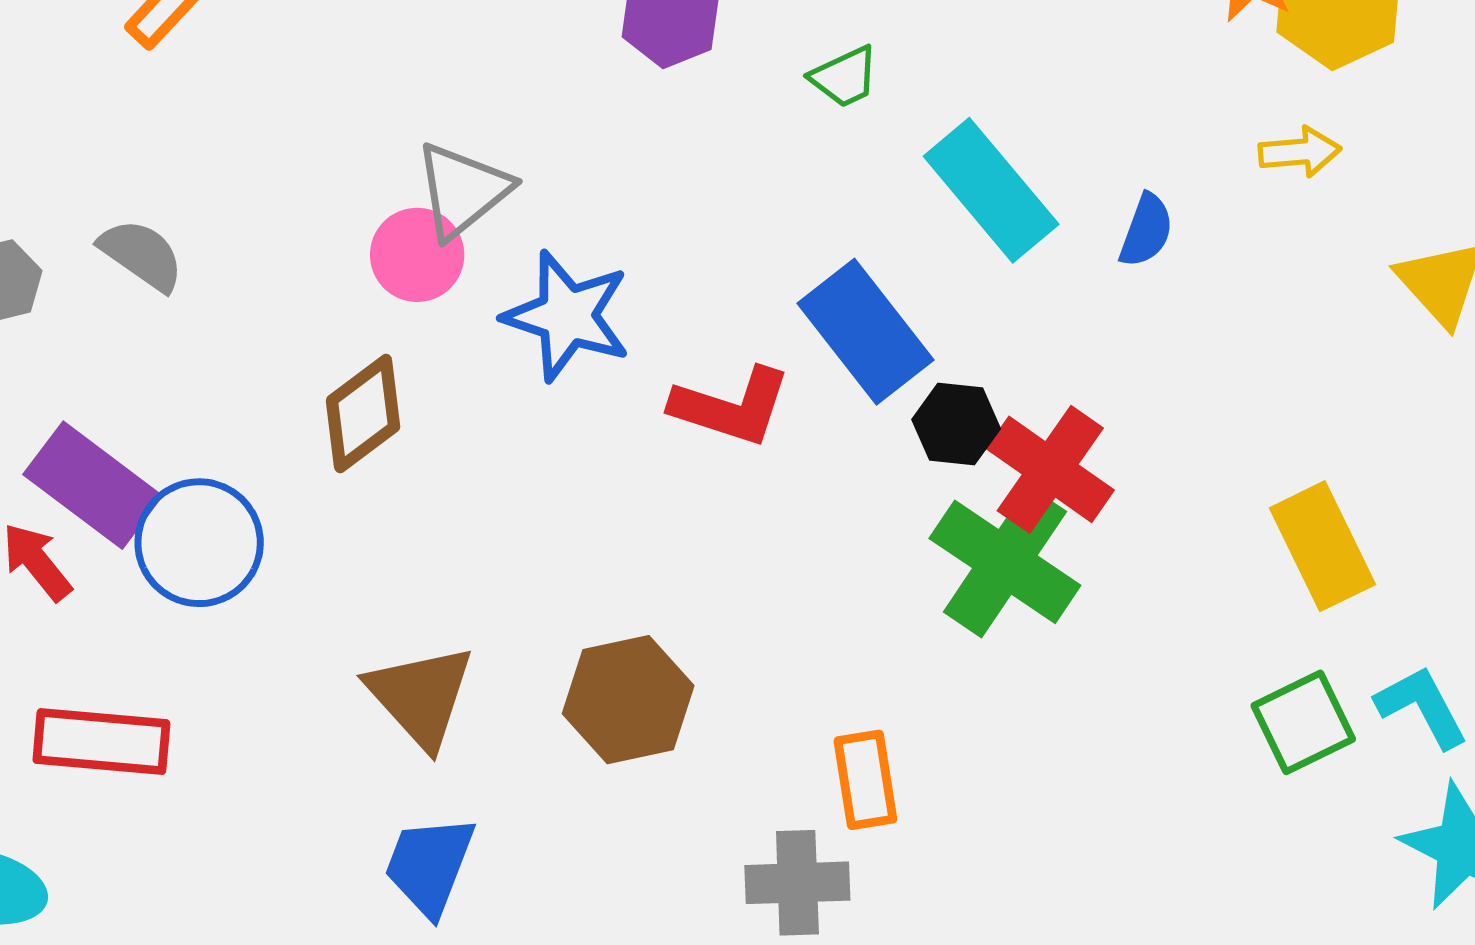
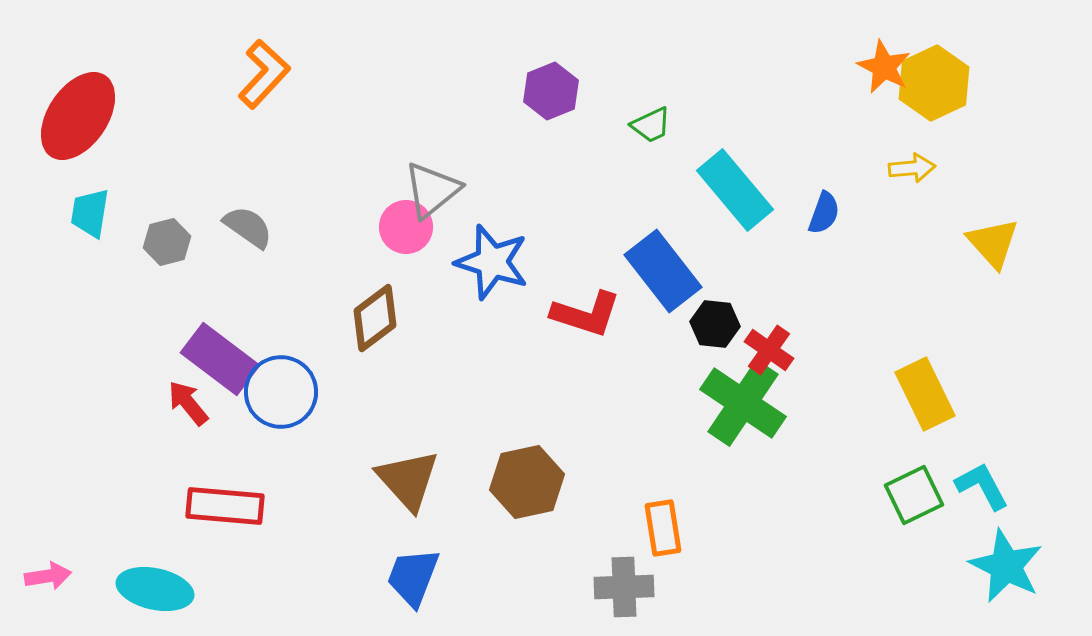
red cross: (1050, 469) -> (769, 350), size x0.7

